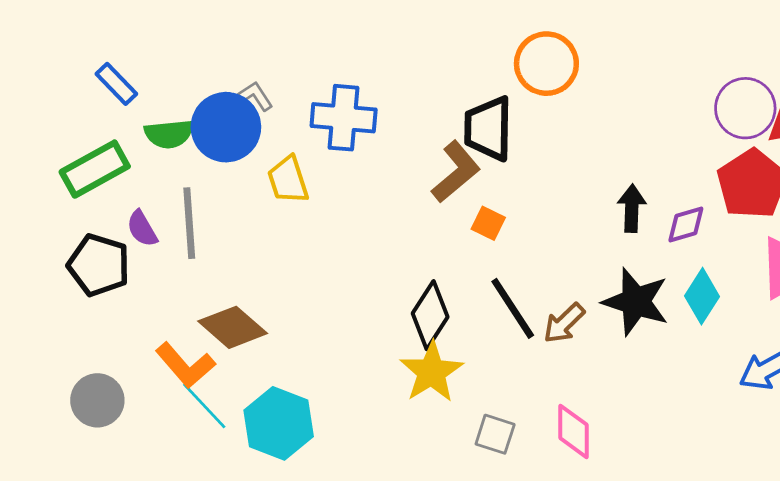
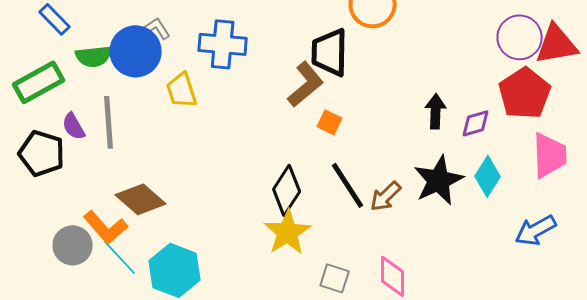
black star: (636, 302) -> (439, 180), turned 30
gray circle: (97, 400) -> (73, 245), moved

